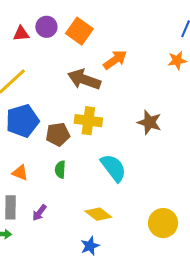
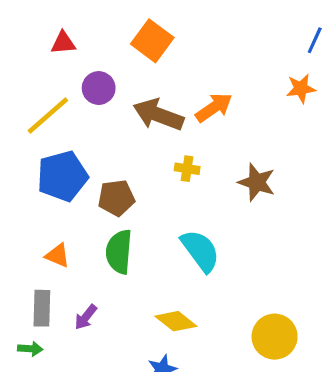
purple circle: (46, 27) -> (99, 88), moved
orange arrow: (115, 60) -> (214, 108), moved
yellow cross: (88, 121) -> (187, 169), moved, size x0.6
green semicircle: (60, 170) -> (119, 252), size x1.6

